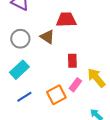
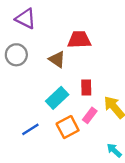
gray circle: (20, 39) -> (16, 55), moved
cyan rectangle: (19, 70) -> (57, 98), moved

